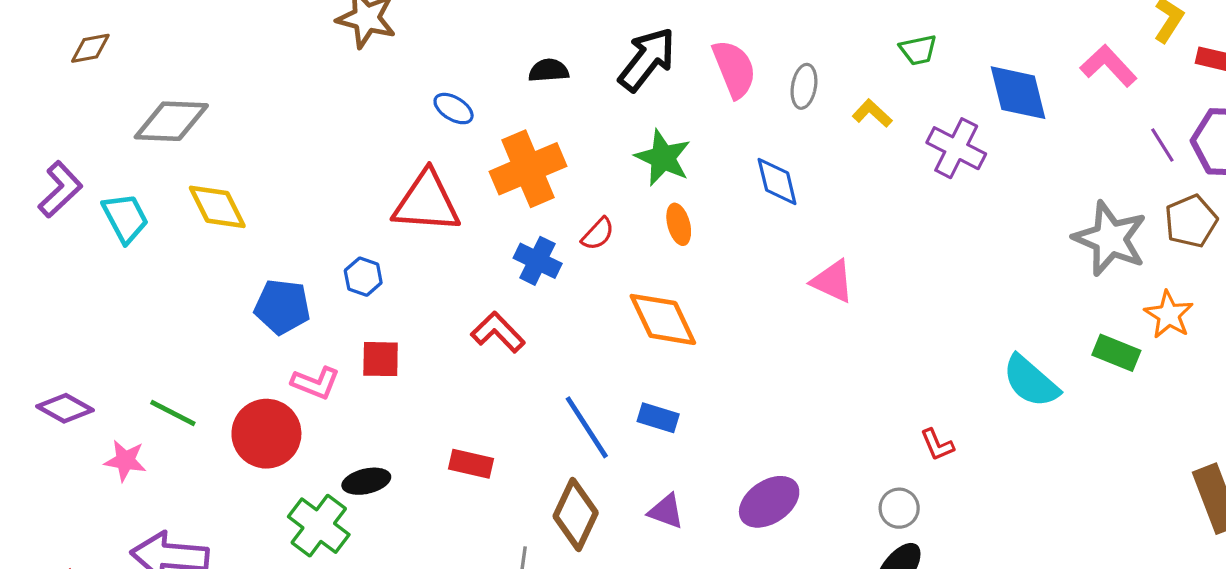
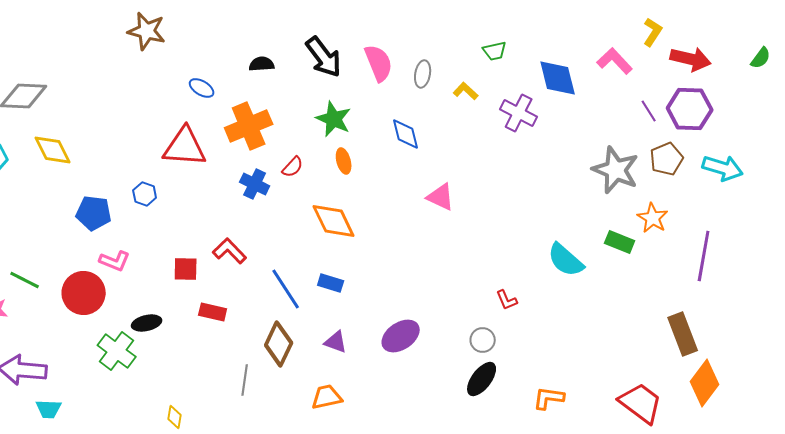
black arrow: (647, 59) -> (324, 57), turned 105
red L-shape: (498, 332) -> (230, 251), moved
red square: (381, 359) -> (186, 269), moved

